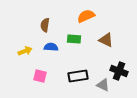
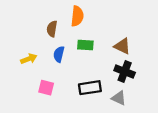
orange semicircle: (86, 16) -> (77, 16), moved, turned 120
blue semicircle: (51, 47) -> (59, 54), turned -80
black cross: (119, 71) -> (125, 71), moved

